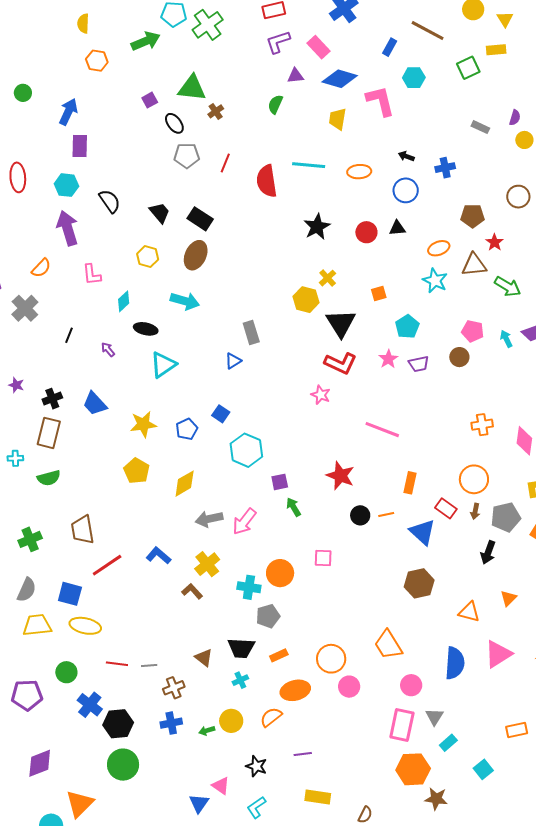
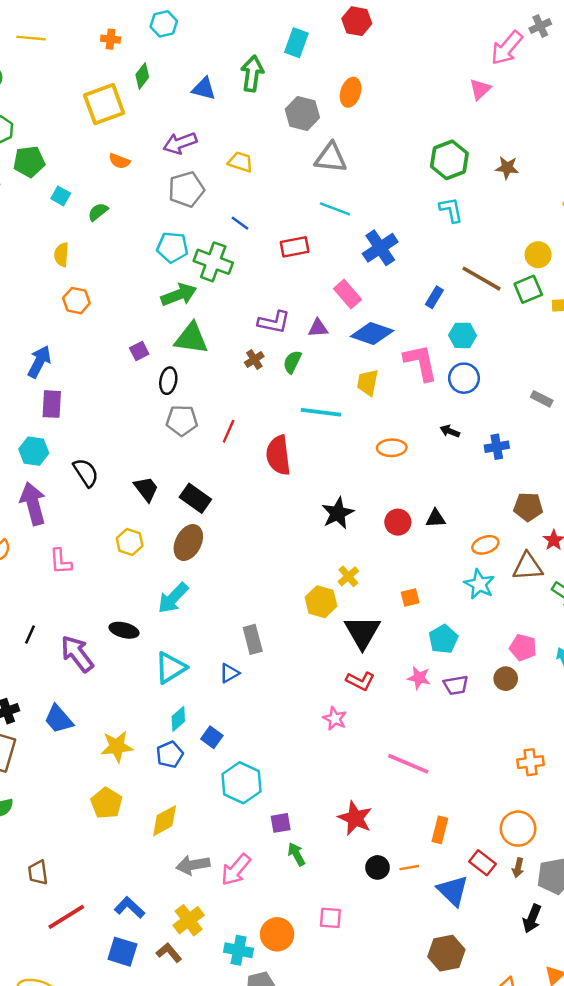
green cross: (208, 25) -> (213, 262), turned -36
green arrow: (146, 41) -> (179, 295), moved
purple L-shape: (278, 42) -> (274, 322), moved, turned -152
green square: (468, 68) -> (528, 289), moved
brown cross: (216, 111) -> (254, 359), moved
black ellipse: (174, 123) -> (168, 381), turned 45
cyan line: (309, 165) -> (321, 412), moved
blue circle: (406, 190) -> (464, 378), moved
cyan diamond: (124, 301) -> (178, 719), moved
cyan arrow: (185, 301) -> (173, 598), turned 116
purple arrow: (108, 350) -> (77, 654), size x2.0
pink star: (388, 359) -> (419, 678), turned -30
red L-shape: (341, 363) -> (360, 681), size x0.7
cyan triangle: (163, 365) -> (170, 668), moved
brown trapezoid: (83, 530) -> (38, 873), size x0.7
blue square: (70, 594) -> (122, 952), moved

